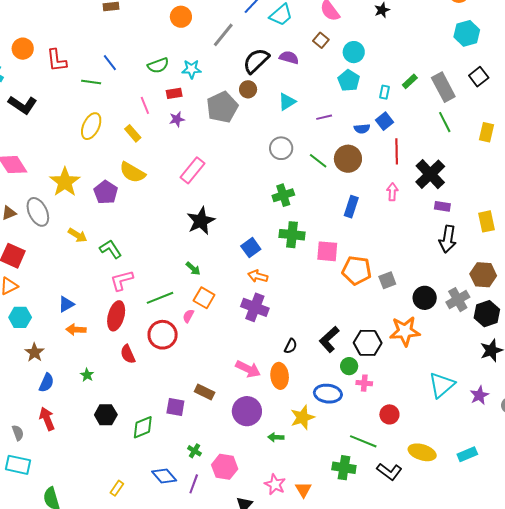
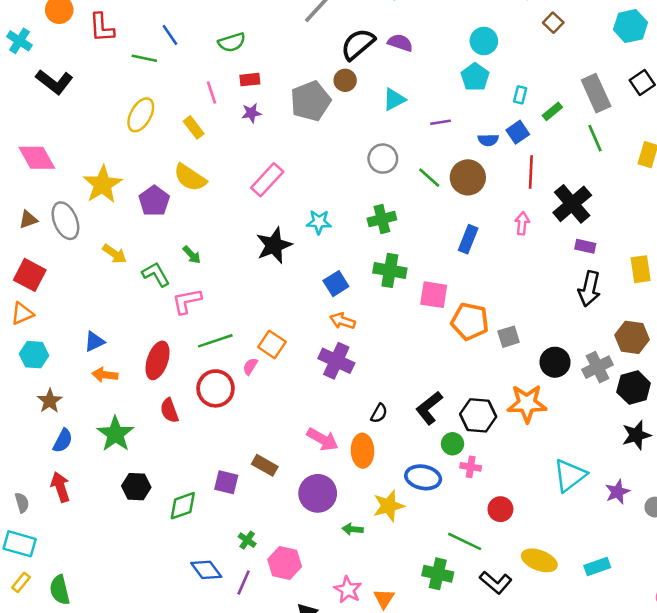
brown square: (321, 40) -> (553, 23), moved
cyan star: (192, 69) -> (319, 222), moved
green rectangle: (410, 81) -> (552, 111), moved
green arrow: (193, 268) -> (192, 255), moved
pink L-shape: (122, 280) -> (187, 301), moved
green star: (87, 375) -> (115, 434), size x2.0
yellow rectangle: (117, 488) -> (21, 582), moved

